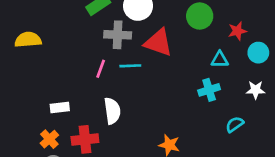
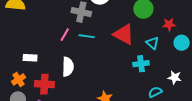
red triangle: (158, 43) -> (124, 34), moved
cyan triangle: (220, 60) -> (153, 43), turned 32
white star: (256, 90) -> (175, 78), moved

